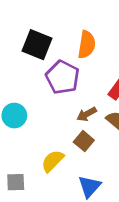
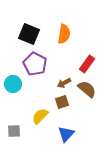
purple pentagon: (63, 77) -> (35, 64), moved
brown square: (84, 141) -> (62, 102), turned 32

